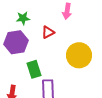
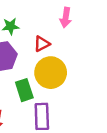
yellow circle: (79, 55) -> (51, 73), moved

